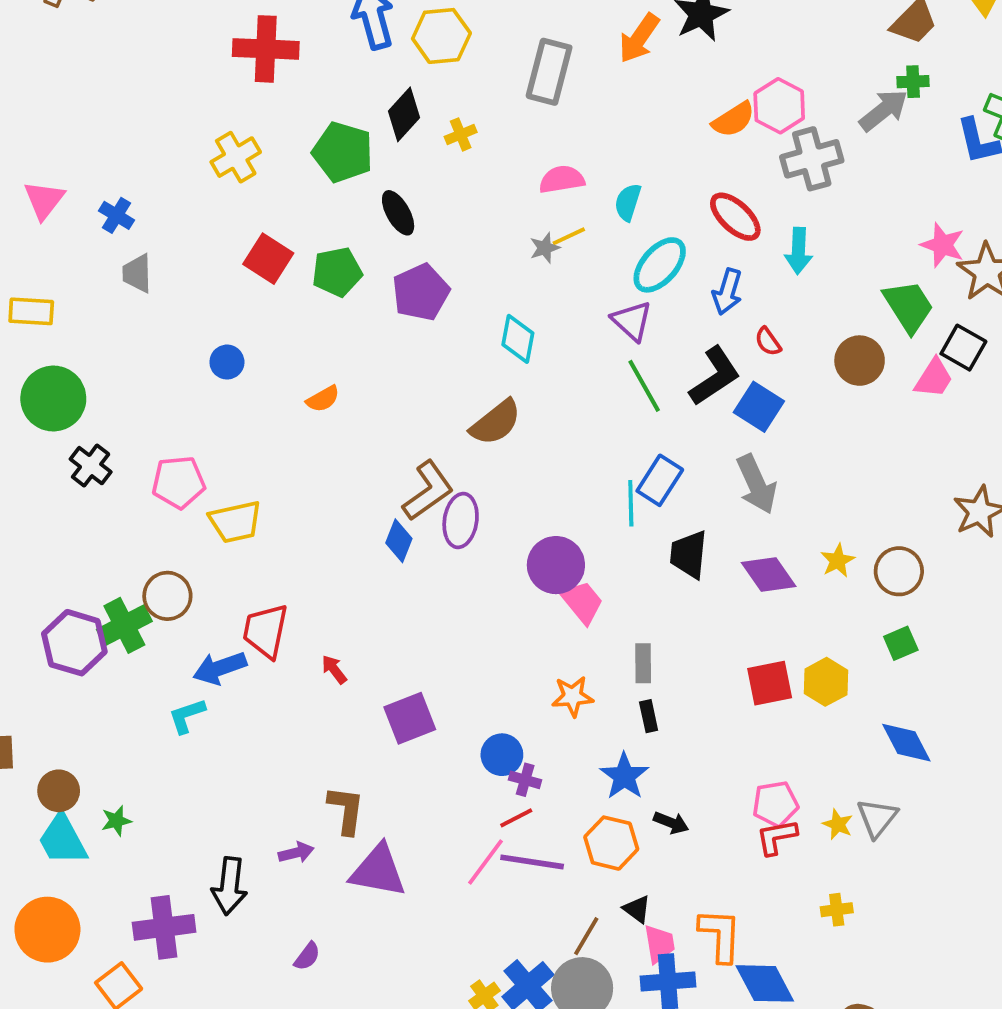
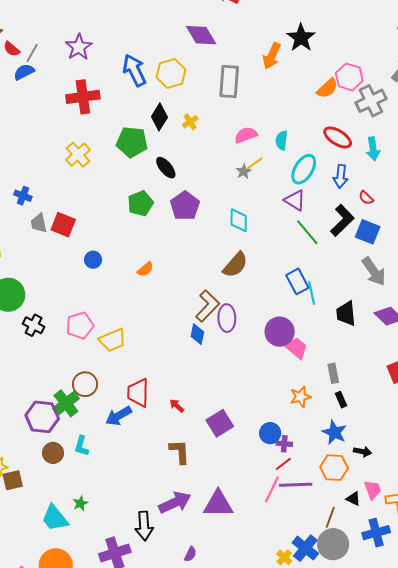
red square: (268, 259) -> (63, 225), moved
blue rectangle: (660, 480) -> (297, 281), moved, turned -50
cyan L-shape: (187, 716) -> (81, 446), moved, turned -45
brown circle: (59, 791) -> (53, 453), moved
brown L-shape: (346, 810) -> (180, 452), moved
purple arrow: (296, 853) -> (175, 502), size x1.8
pink trapezoid: (659, 944) -> (373, 490), moved

